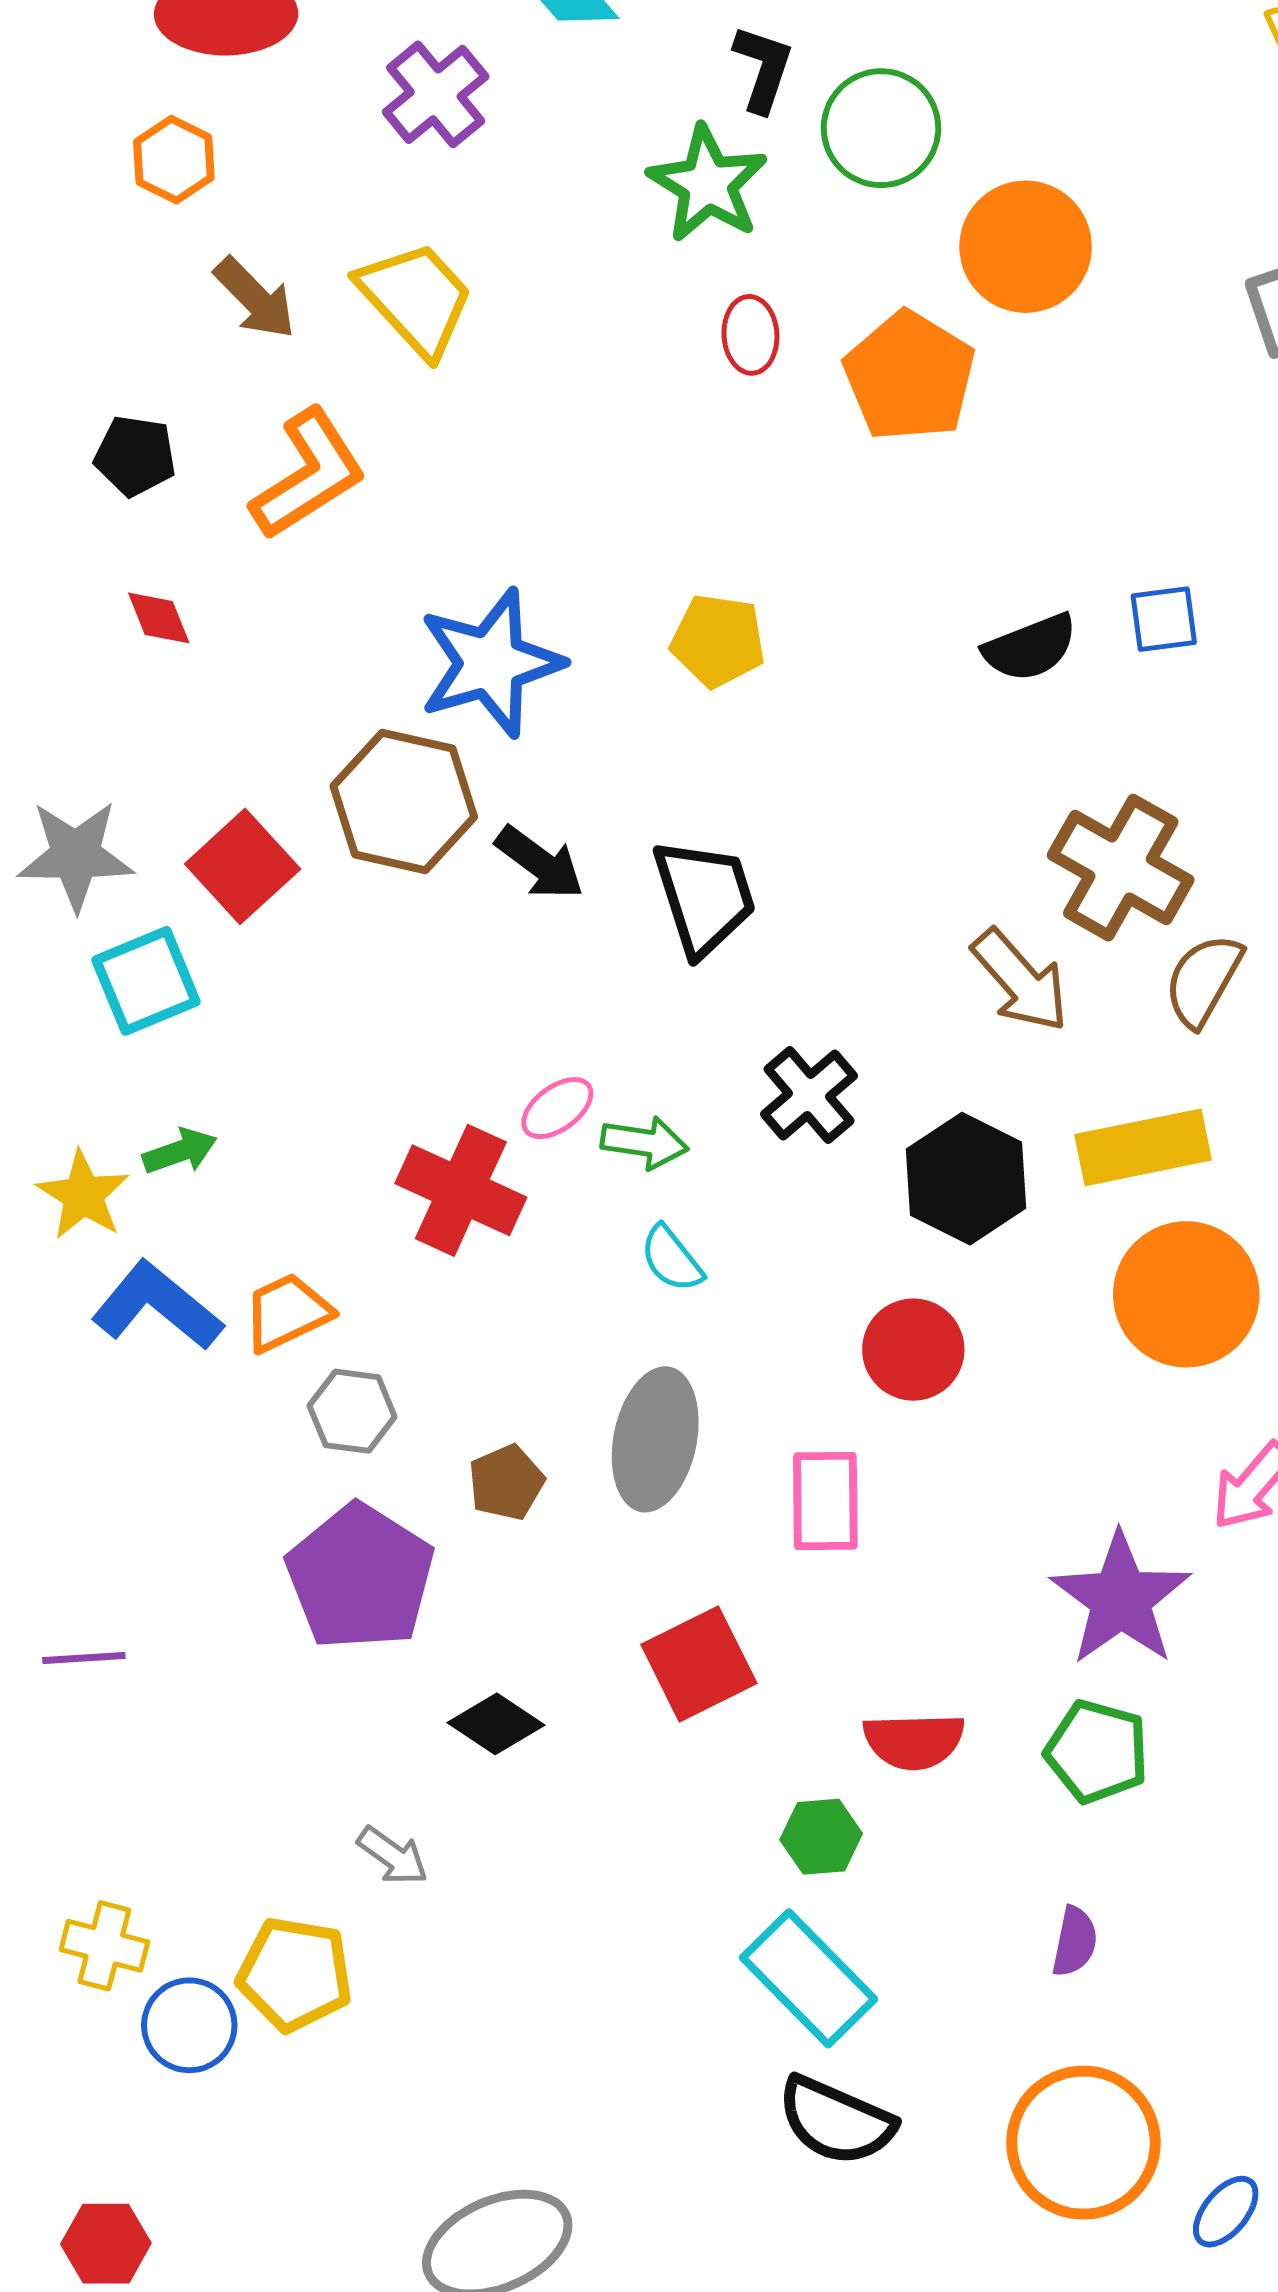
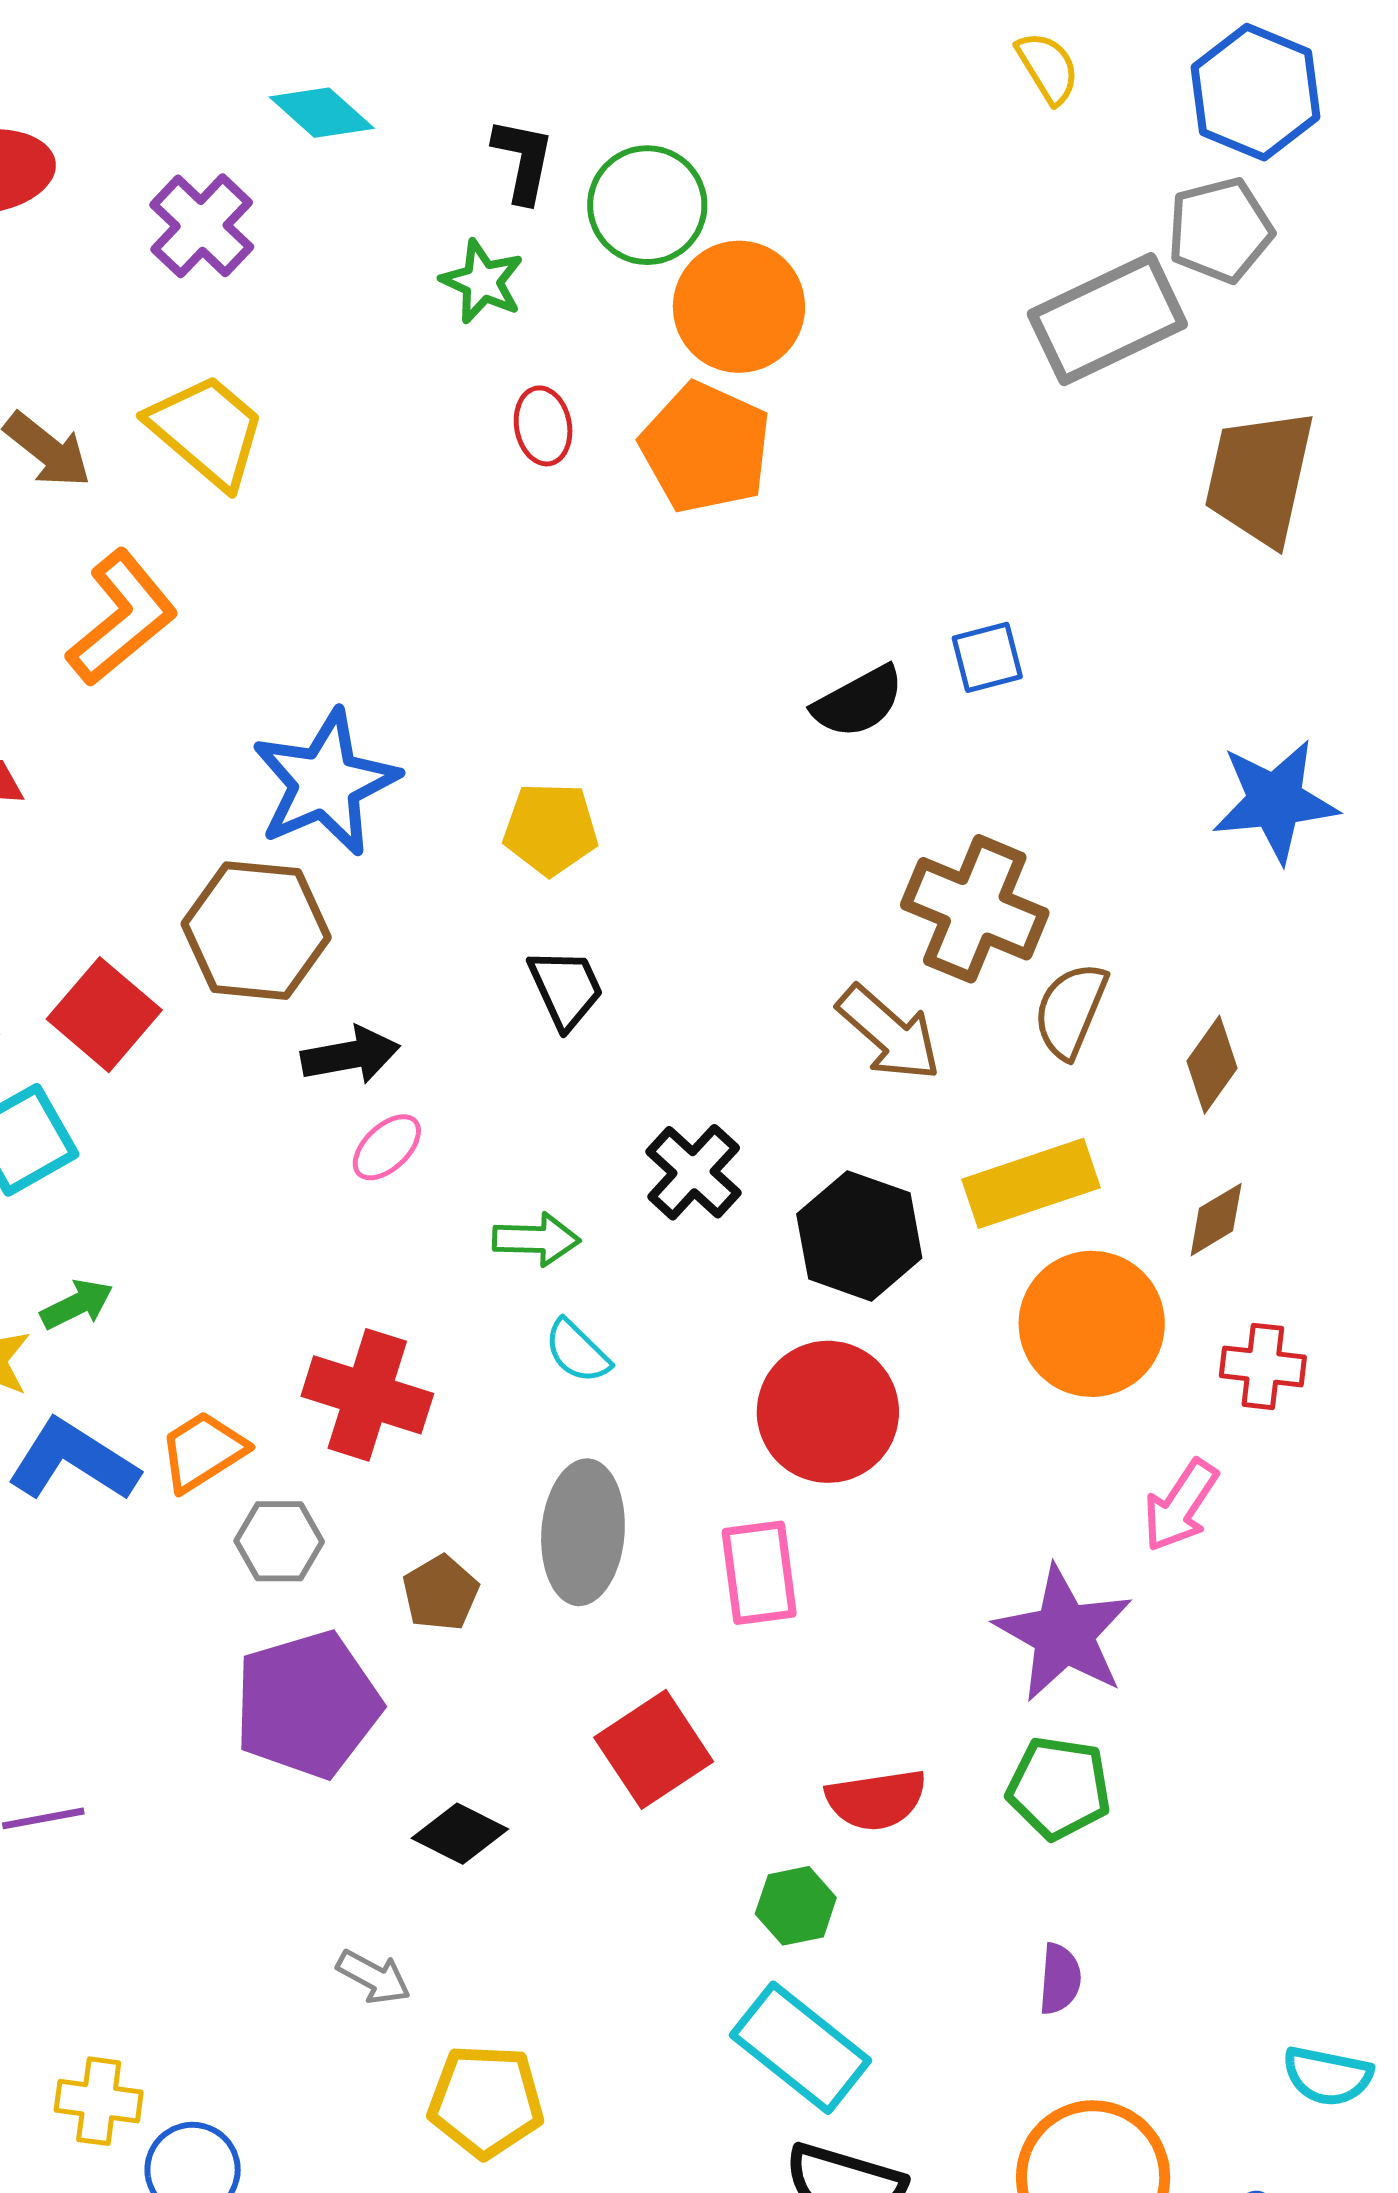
green star: (708, 184) -> (482, 281), size x0.7
orange circle: (1026, 247) -> (739, 307), moved
yellow pentagon: (718, 641) -> (551, 829), moved
black arrow: (540, 863) -> (350, 1055), moved, turned -40
black trapezoid: (704, 897) -> (566, 989), size x0.7
pink ellipse: (557, 1108) -> (387, 1147), moved
red cross: (461, 1190) -> (367, 1395), moved
red circle: (913, 1350) -> (828, 1412), size x1.4
purple pentagon: (360, 1577) -> (307, 1705), turned 30
yellow pentagon: (295, 1974) -> (486, 2101), moved

